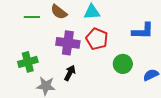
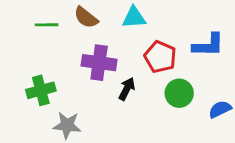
red pentagon: (97, 39) -> (160, 57), moved
black arrow: (70, 73) -> (127, 89), moved

